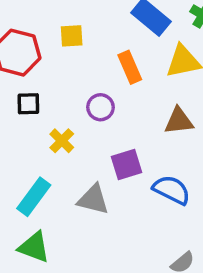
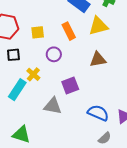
yellow square: (72, 36) -> (38, 32), moved
blue semicircle: (172, 190) -> (98, 113), moved
cyan rectangle: (34, 197) -> (17, 90), moved

